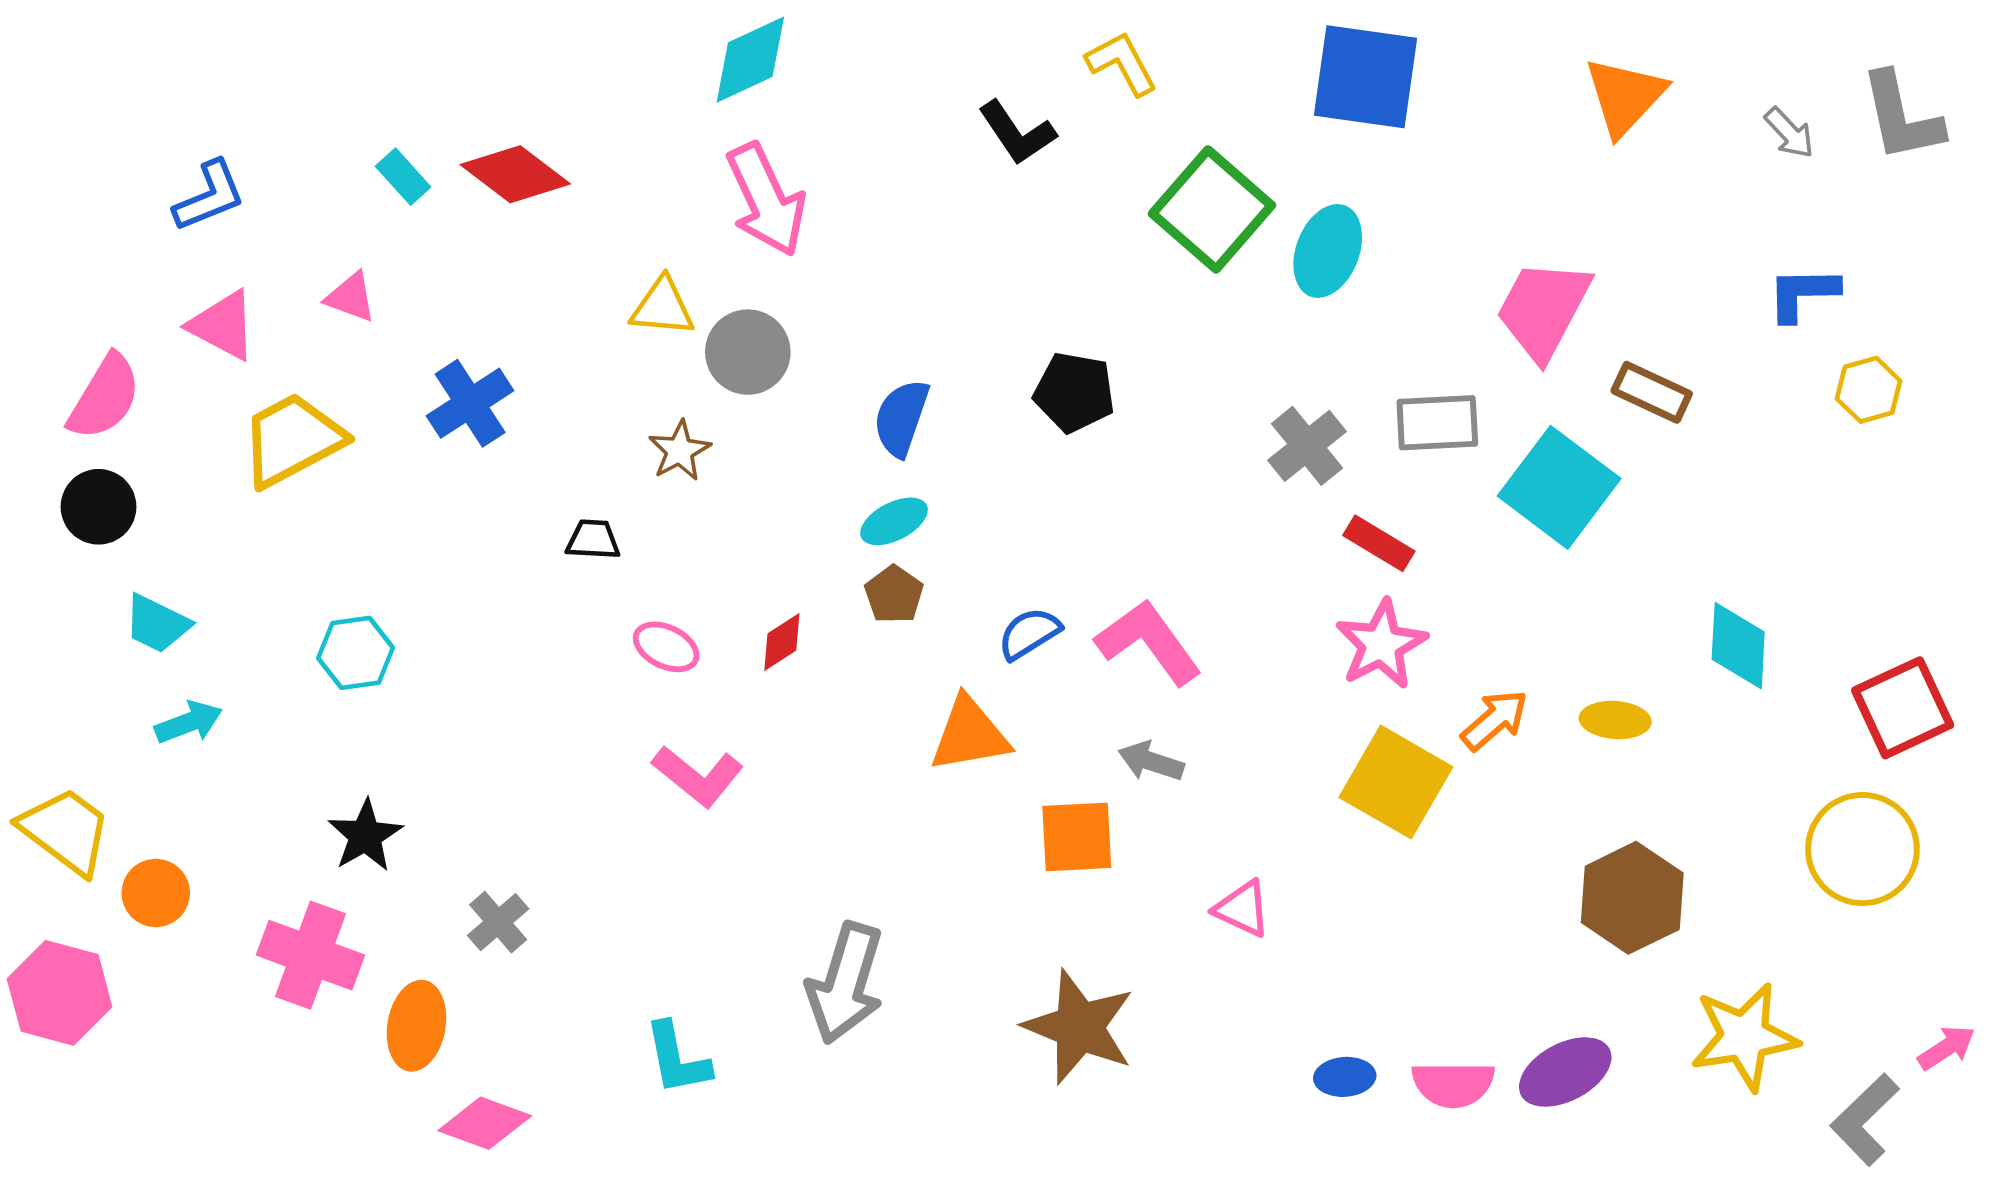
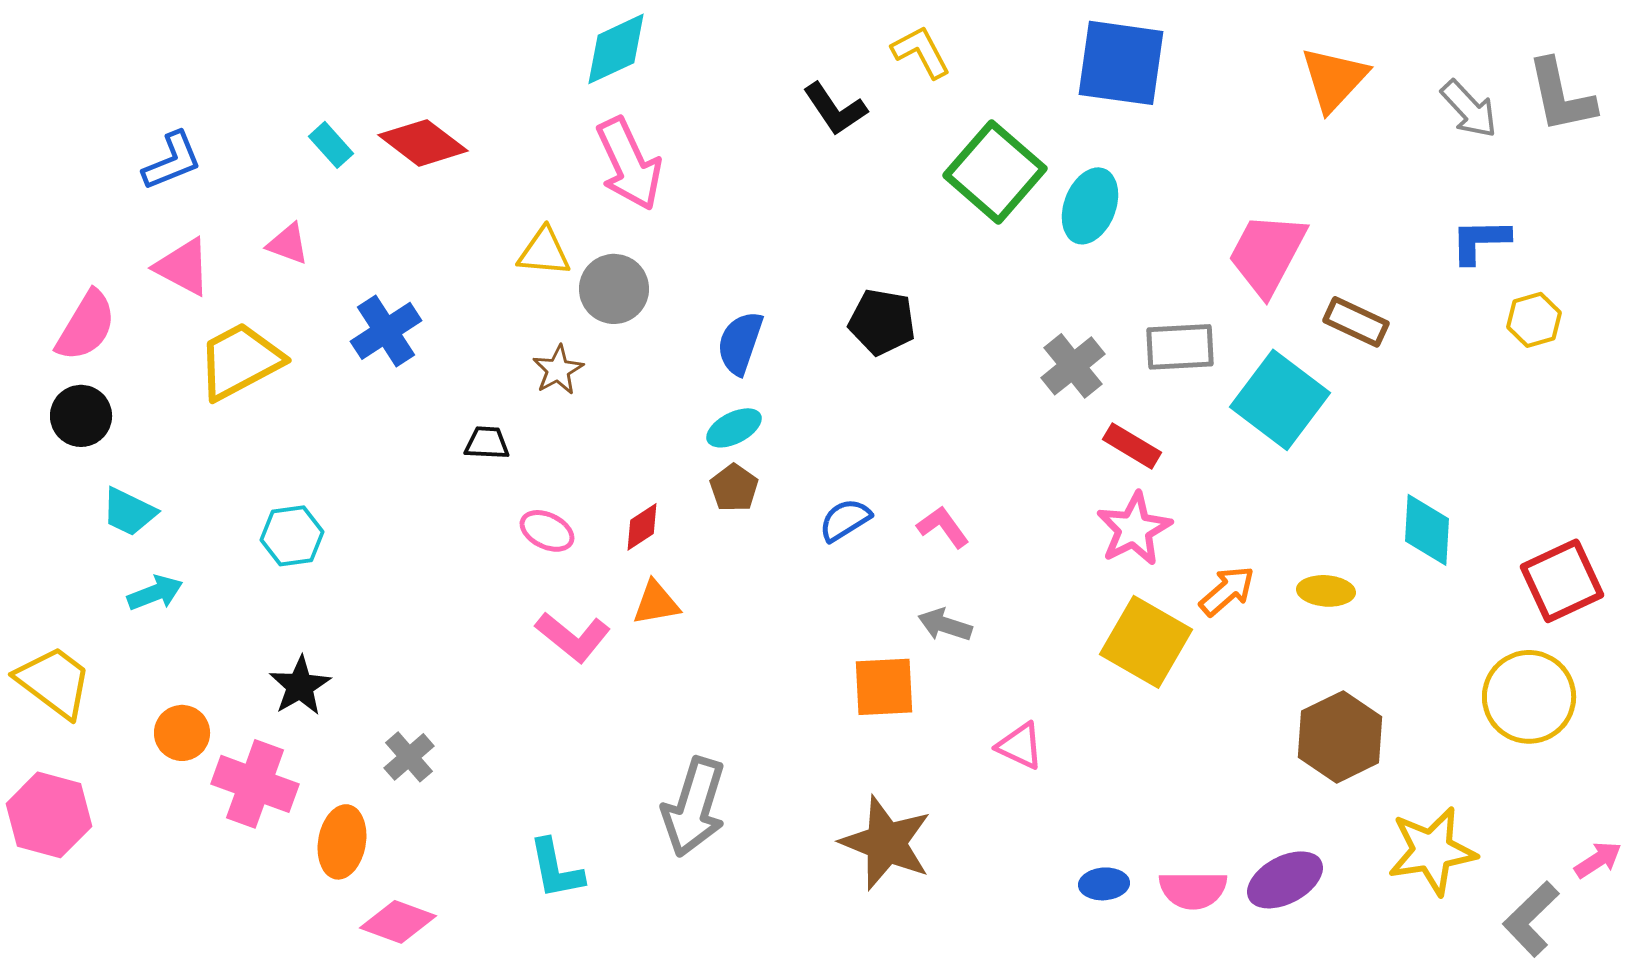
gray arrow: (1789, 133) -> (1469, 109), size x1.4
pink L-shape: (1149, 642) -> (943, 527), size x0.6
orange triangle: (970, 735) -> (656, 603), moved, size x0.7
orange circle: (156, 893) -> (182, 733), moved

